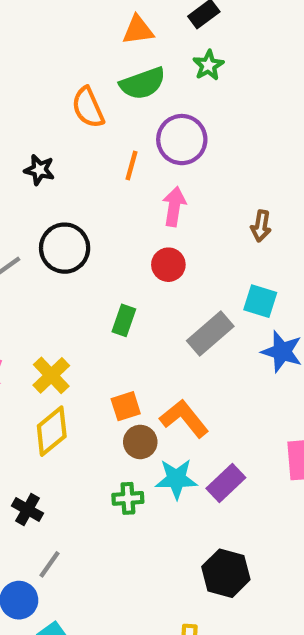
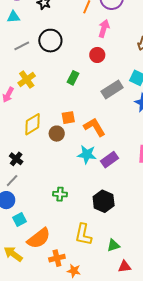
yellow cross: (51, 375) -> (27, 79), moved
brown circle: (140, 442) -> (57, 134), moved
green cross: (128, 498) -> (60, 194), moved
gray line: (49, 564) -> (12, 181), moved

